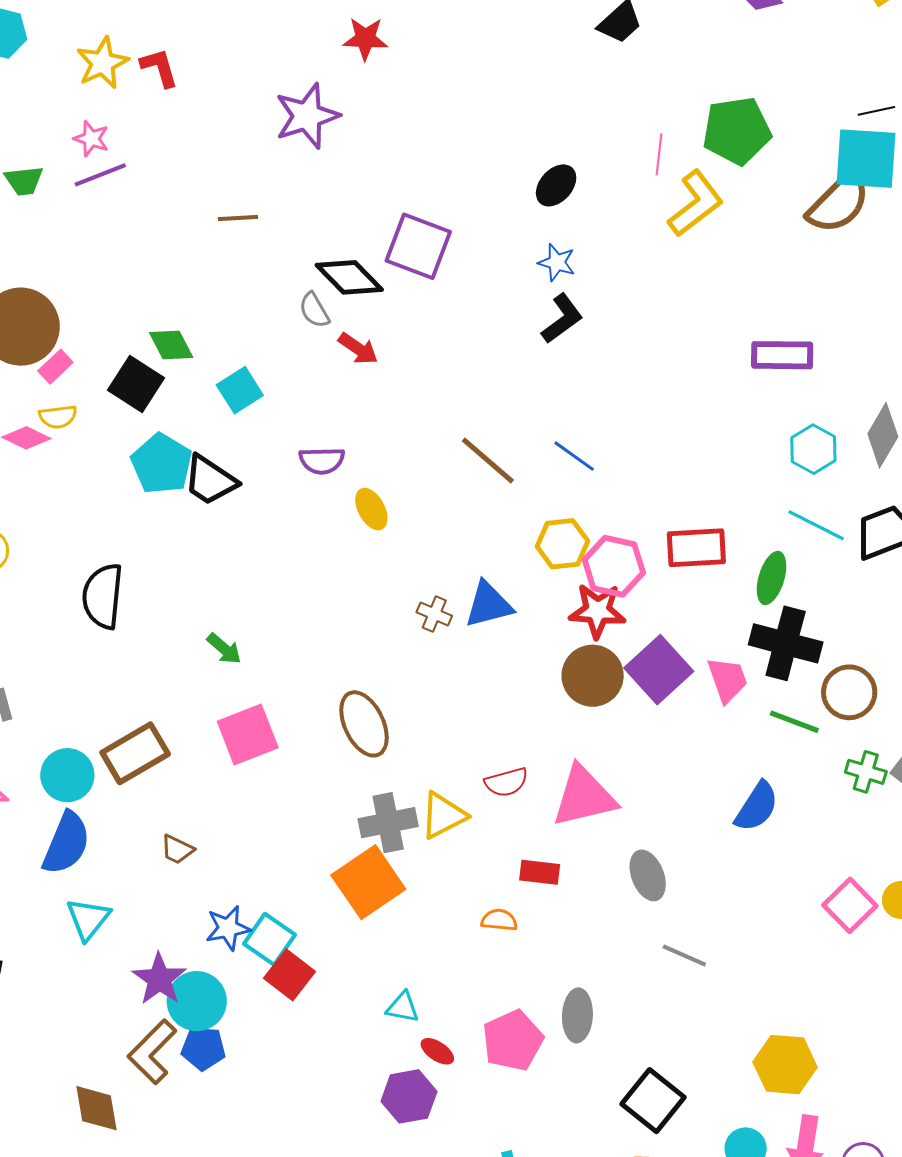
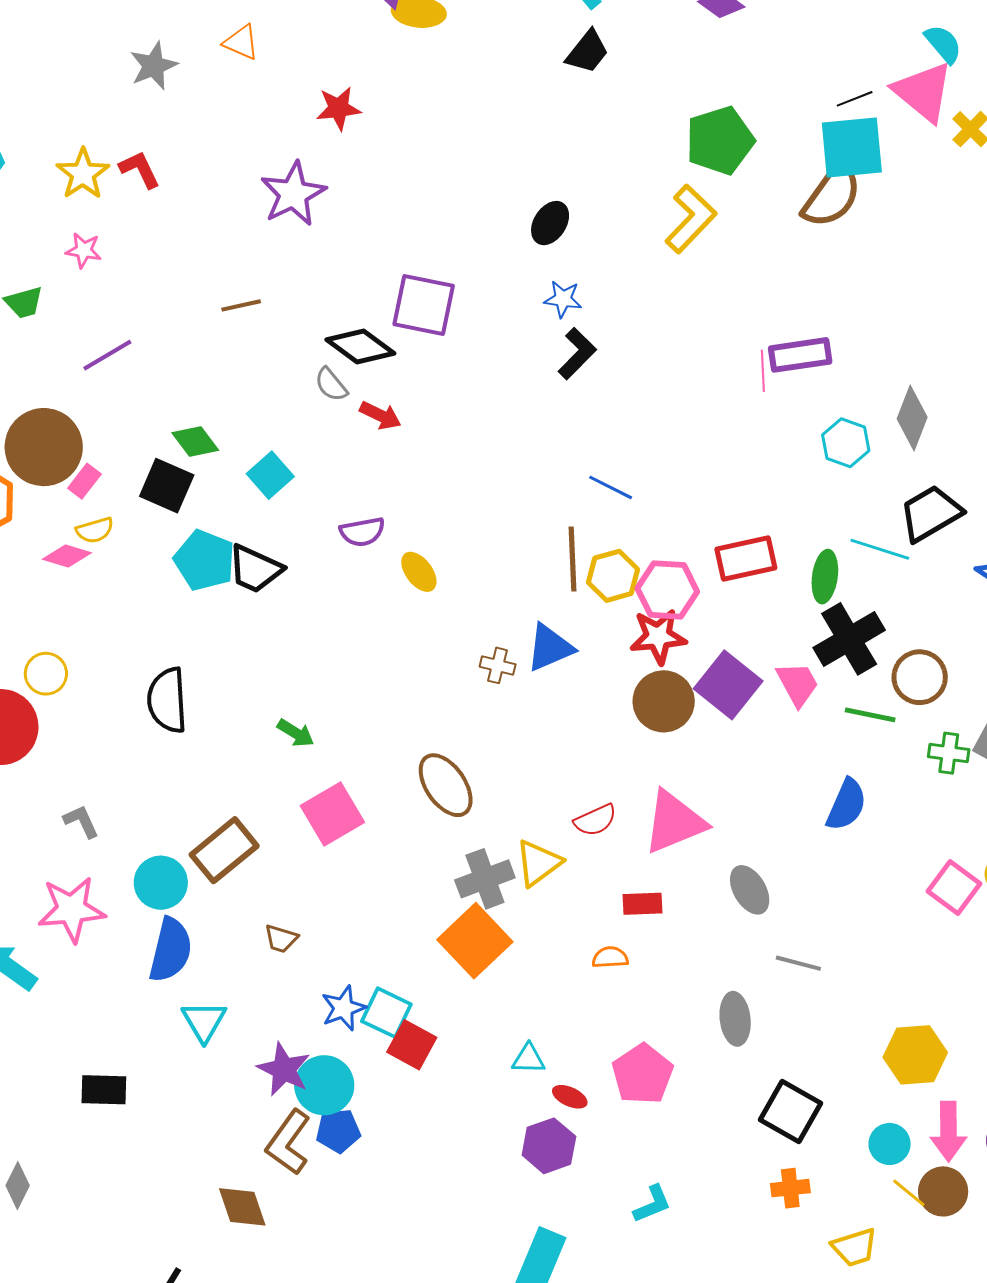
pink line: (659, 154) -> (763, 371), moved
purple line: (100, 175) -> (107, 355), moved
brown line: (488, 461) -> (573, 559), moved, turned 56
cyan line: (816, 525) -> (880, 549), moved
black cross: (786, 643) -> (849, 639), turned -36
gray ellipse: (577, 1015) -> (735, 1019), moved

